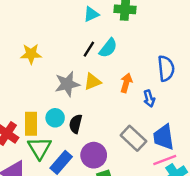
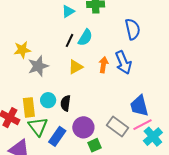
blue semicircle: (166, 68) -> (133, 29), moved
gray star: (67, 84) -> (38, 66), moved
blue arrow: (149, 99) -> (123, 62), moved, size x1.6
gray rectangle: (133, 138) -> (118, 127), moved

